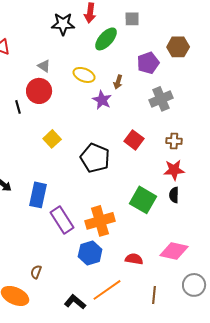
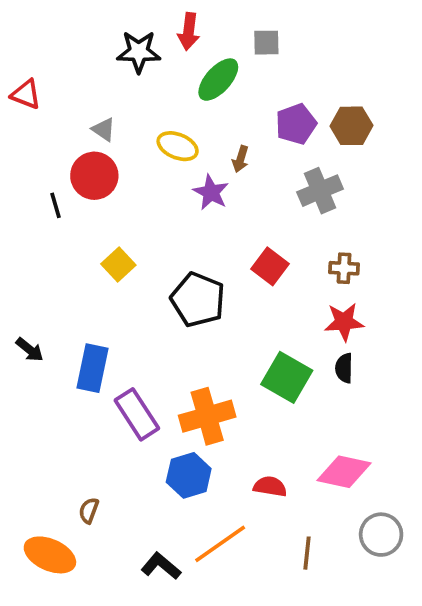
brown hexagon: (178, 47) -> (351, 126), moved

